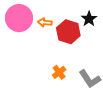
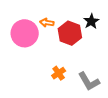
pink circle: (19, 18) -> (25, 33), moved

